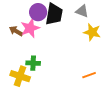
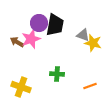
gray triangle: (82, 11) -> (83, 35), moved
green cross: (33, 63) -> (57, 74), moved

